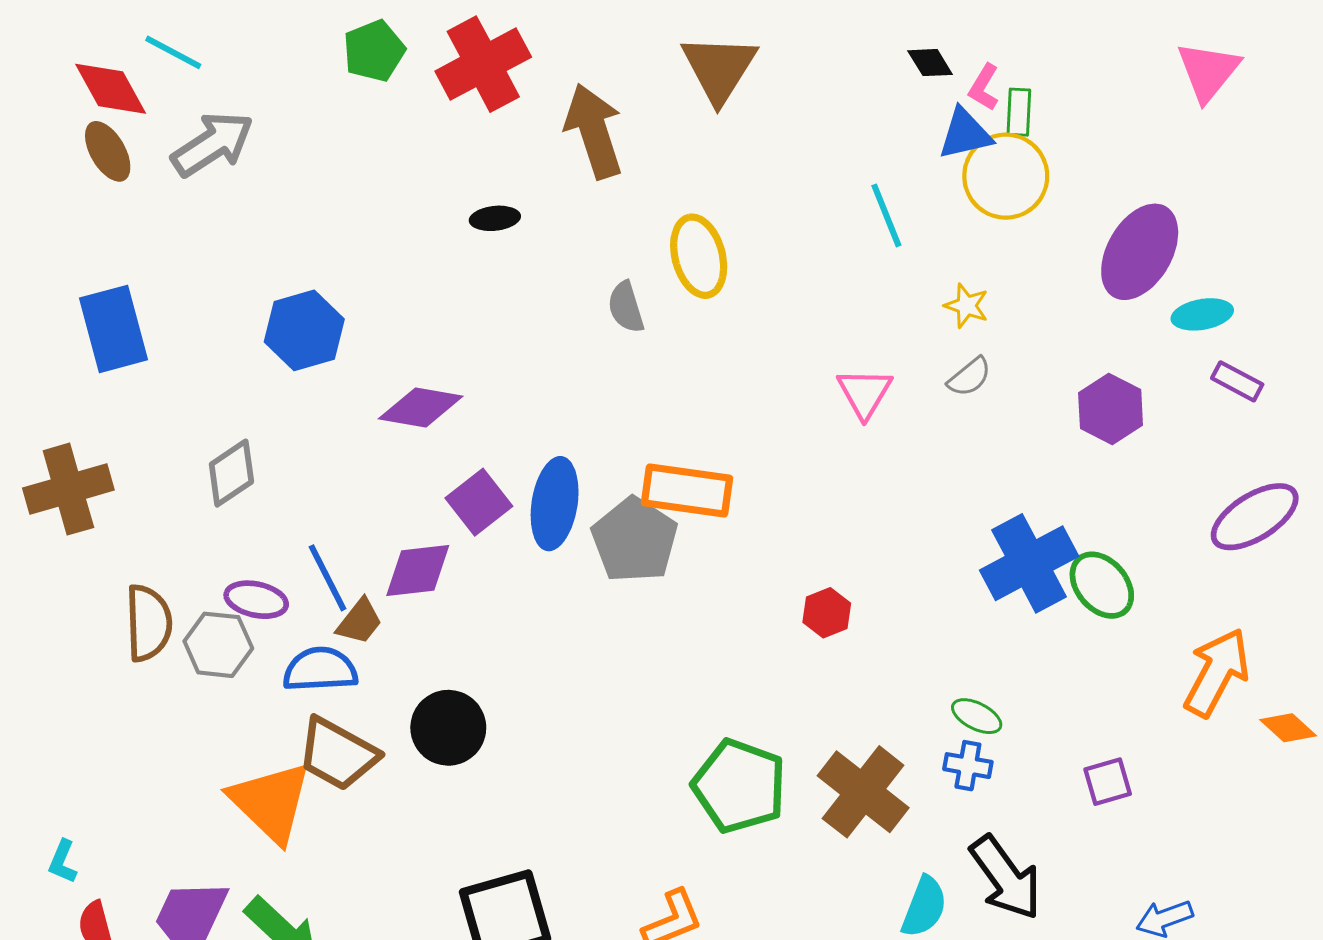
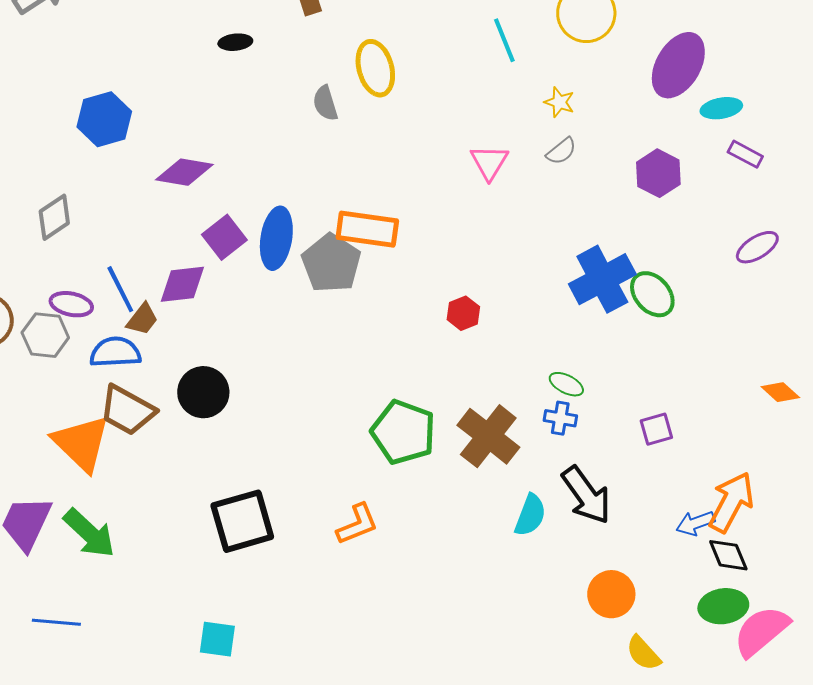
purple ellipse: (1255, 517) -> (757, 247), size x0.7
orange arrow: (1217, 672) -> (731, 502), moved

